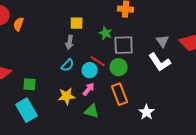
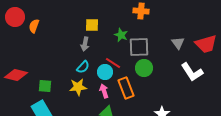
white L-shape: (160, 62) -> (192, 72), moved
green circle: (119, 67) -> (144, 68), moved
pink arrow: (89, 89) -> (104, 91), turned -56
orange rectangle: (120, 94) -> (126, 88), moved
yellow star: (67, 96) -> (78, 87), moved

